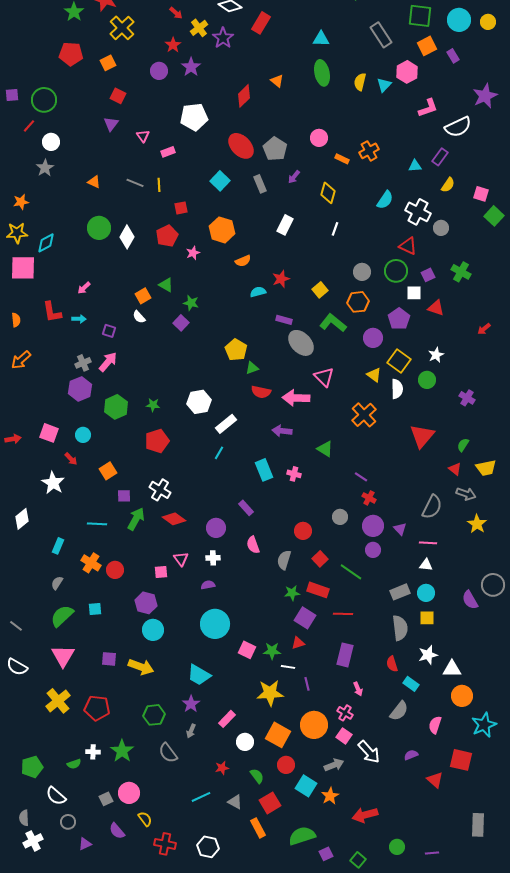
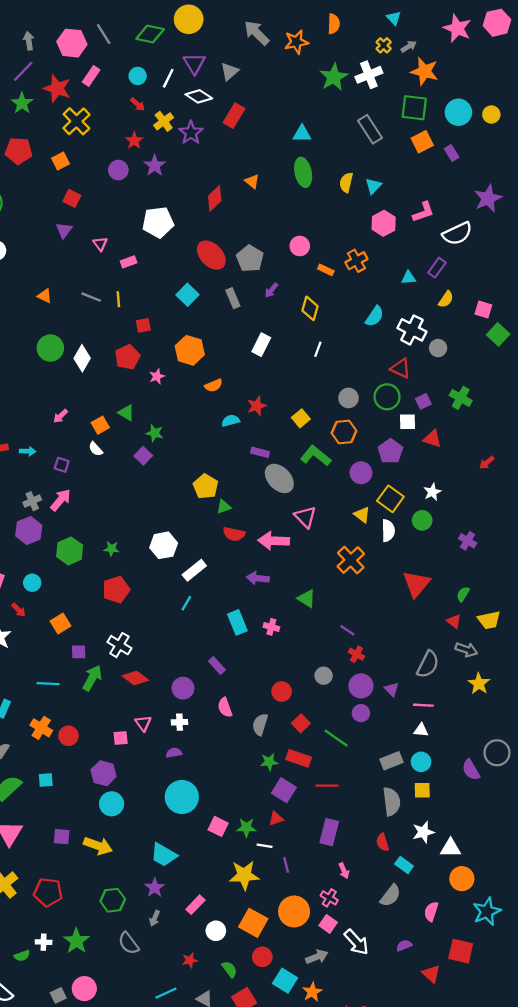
pink hexagon: (407, 72) -> (384, 223), moved
pink arrow: (84, 288) -> (61, 416), moved

